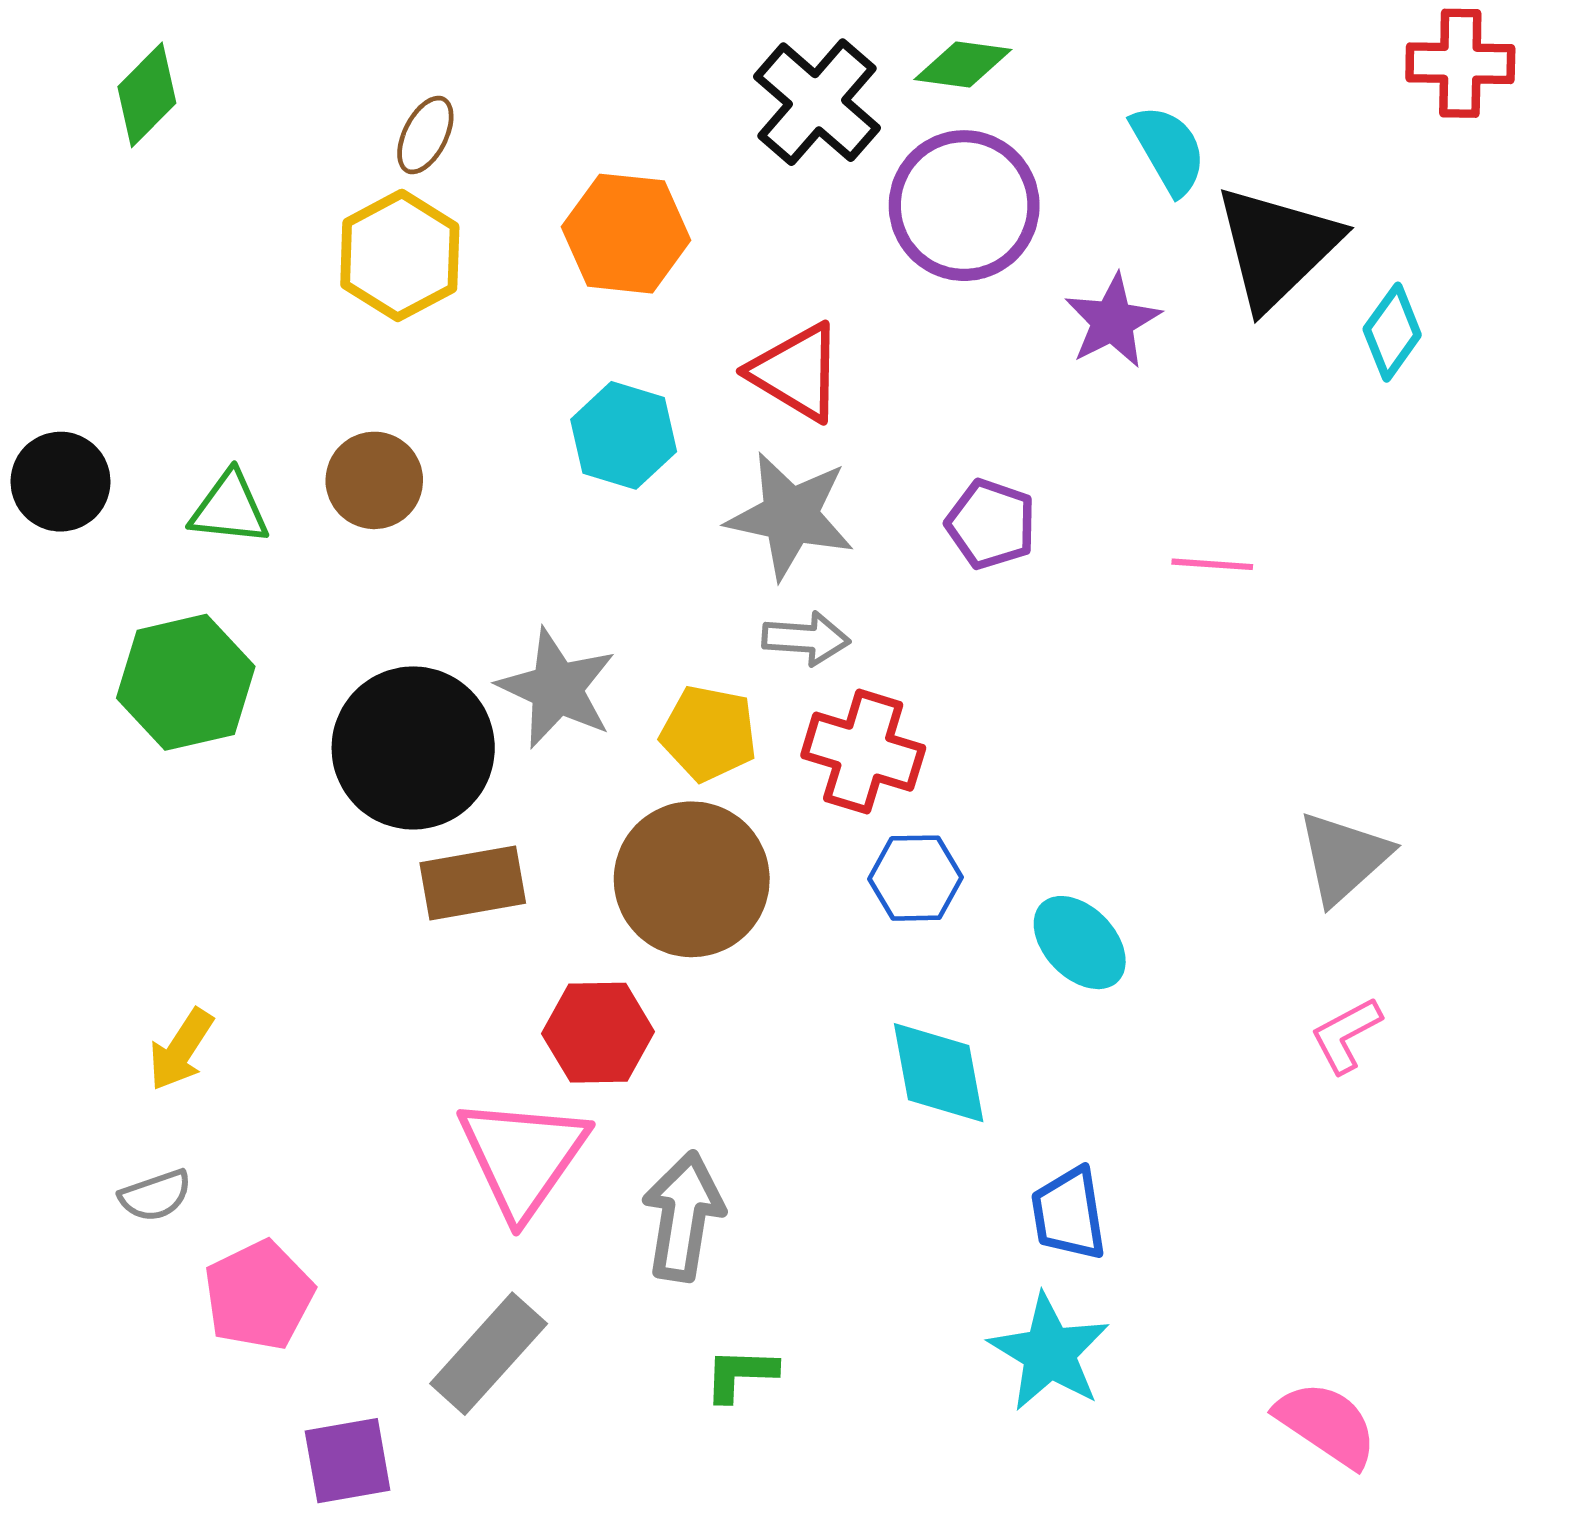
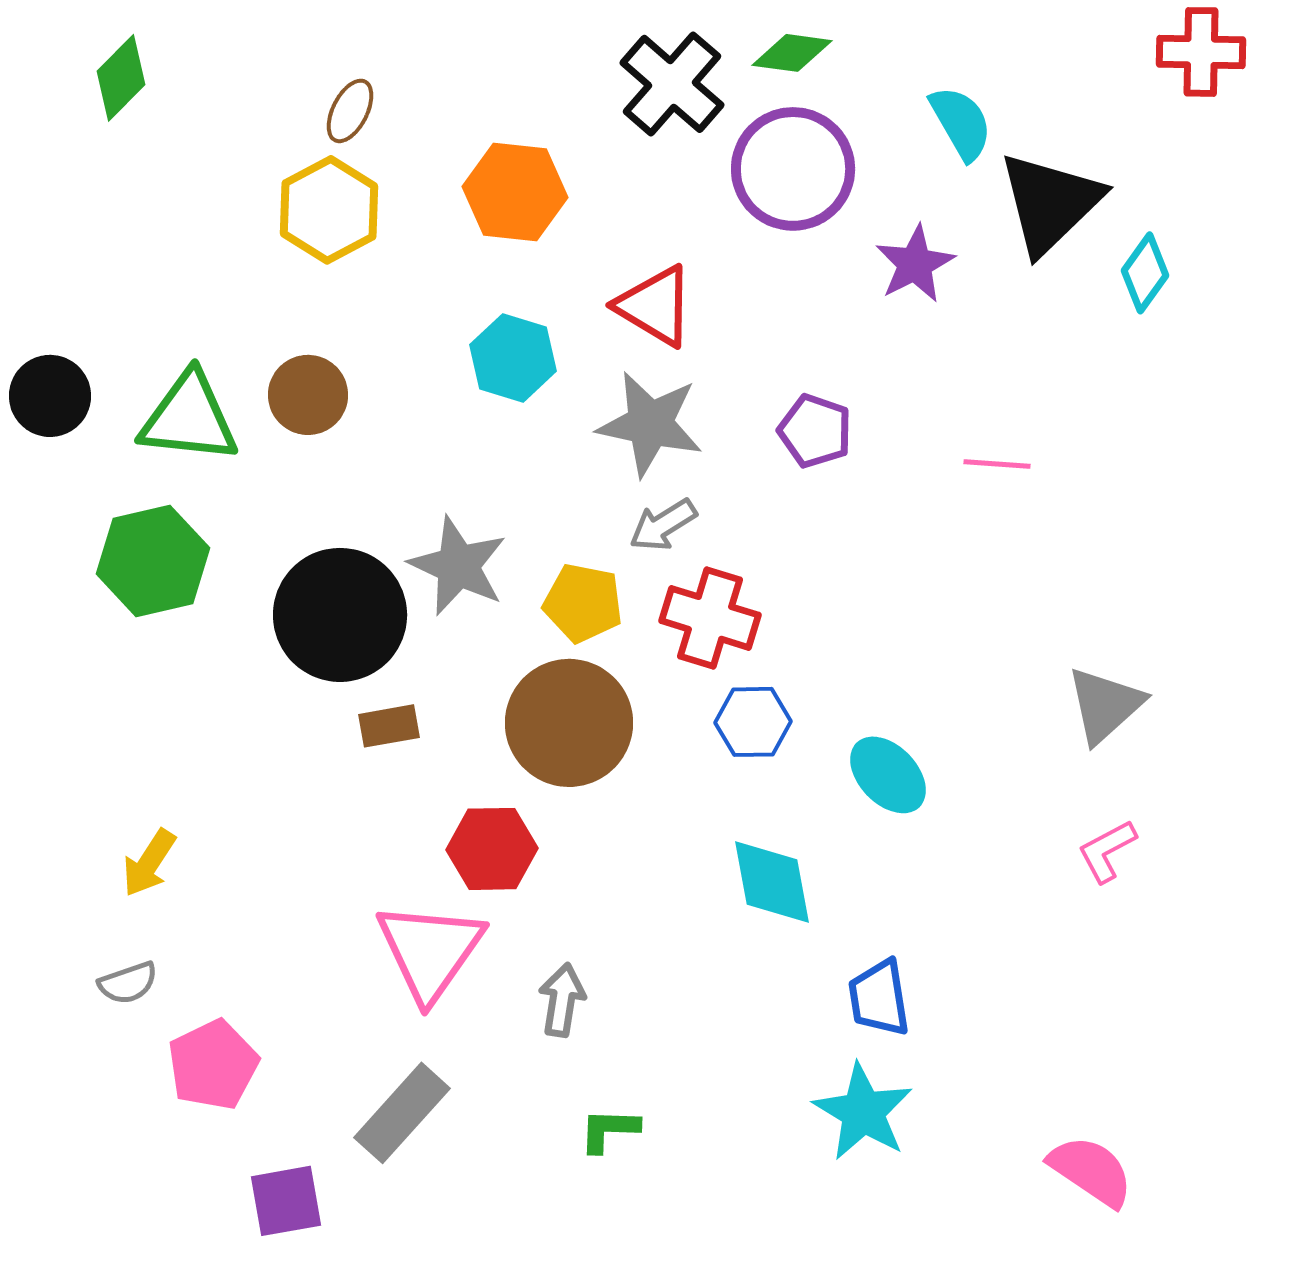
green triangle: (230, 508) -> (189, 418), size x1.5
gray arrow: (806, 639) -> (663, 525), turned 144
brown rectangle: (473, 883) -> (389, 726), size x0.7
gray arrow: (683, 1216) -> (562, 1000), size x0.7

